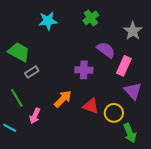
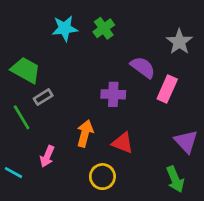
green cross: (91, 18) -> (104, 28), moved
purple triangle: (133, 91) -> (186, 142), moved
green line: (17, 98) -> (22, 117), moved
orange arrow: (63, 99) -> (85, 133), turned -30
yellow circle: (114, 113) -> (102, 177), moved

